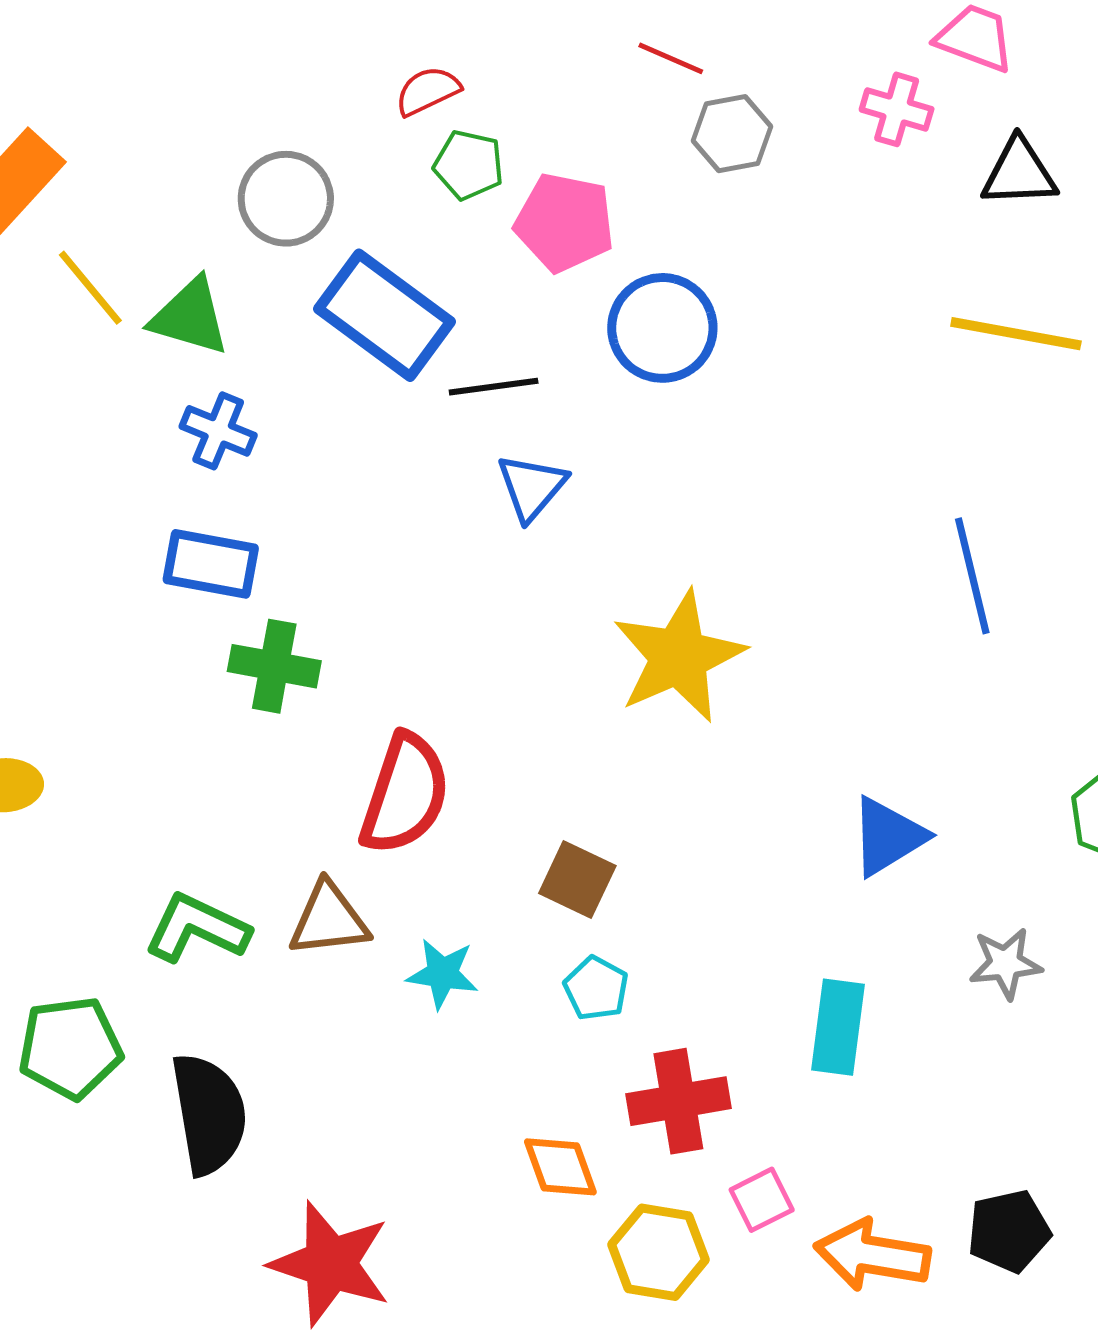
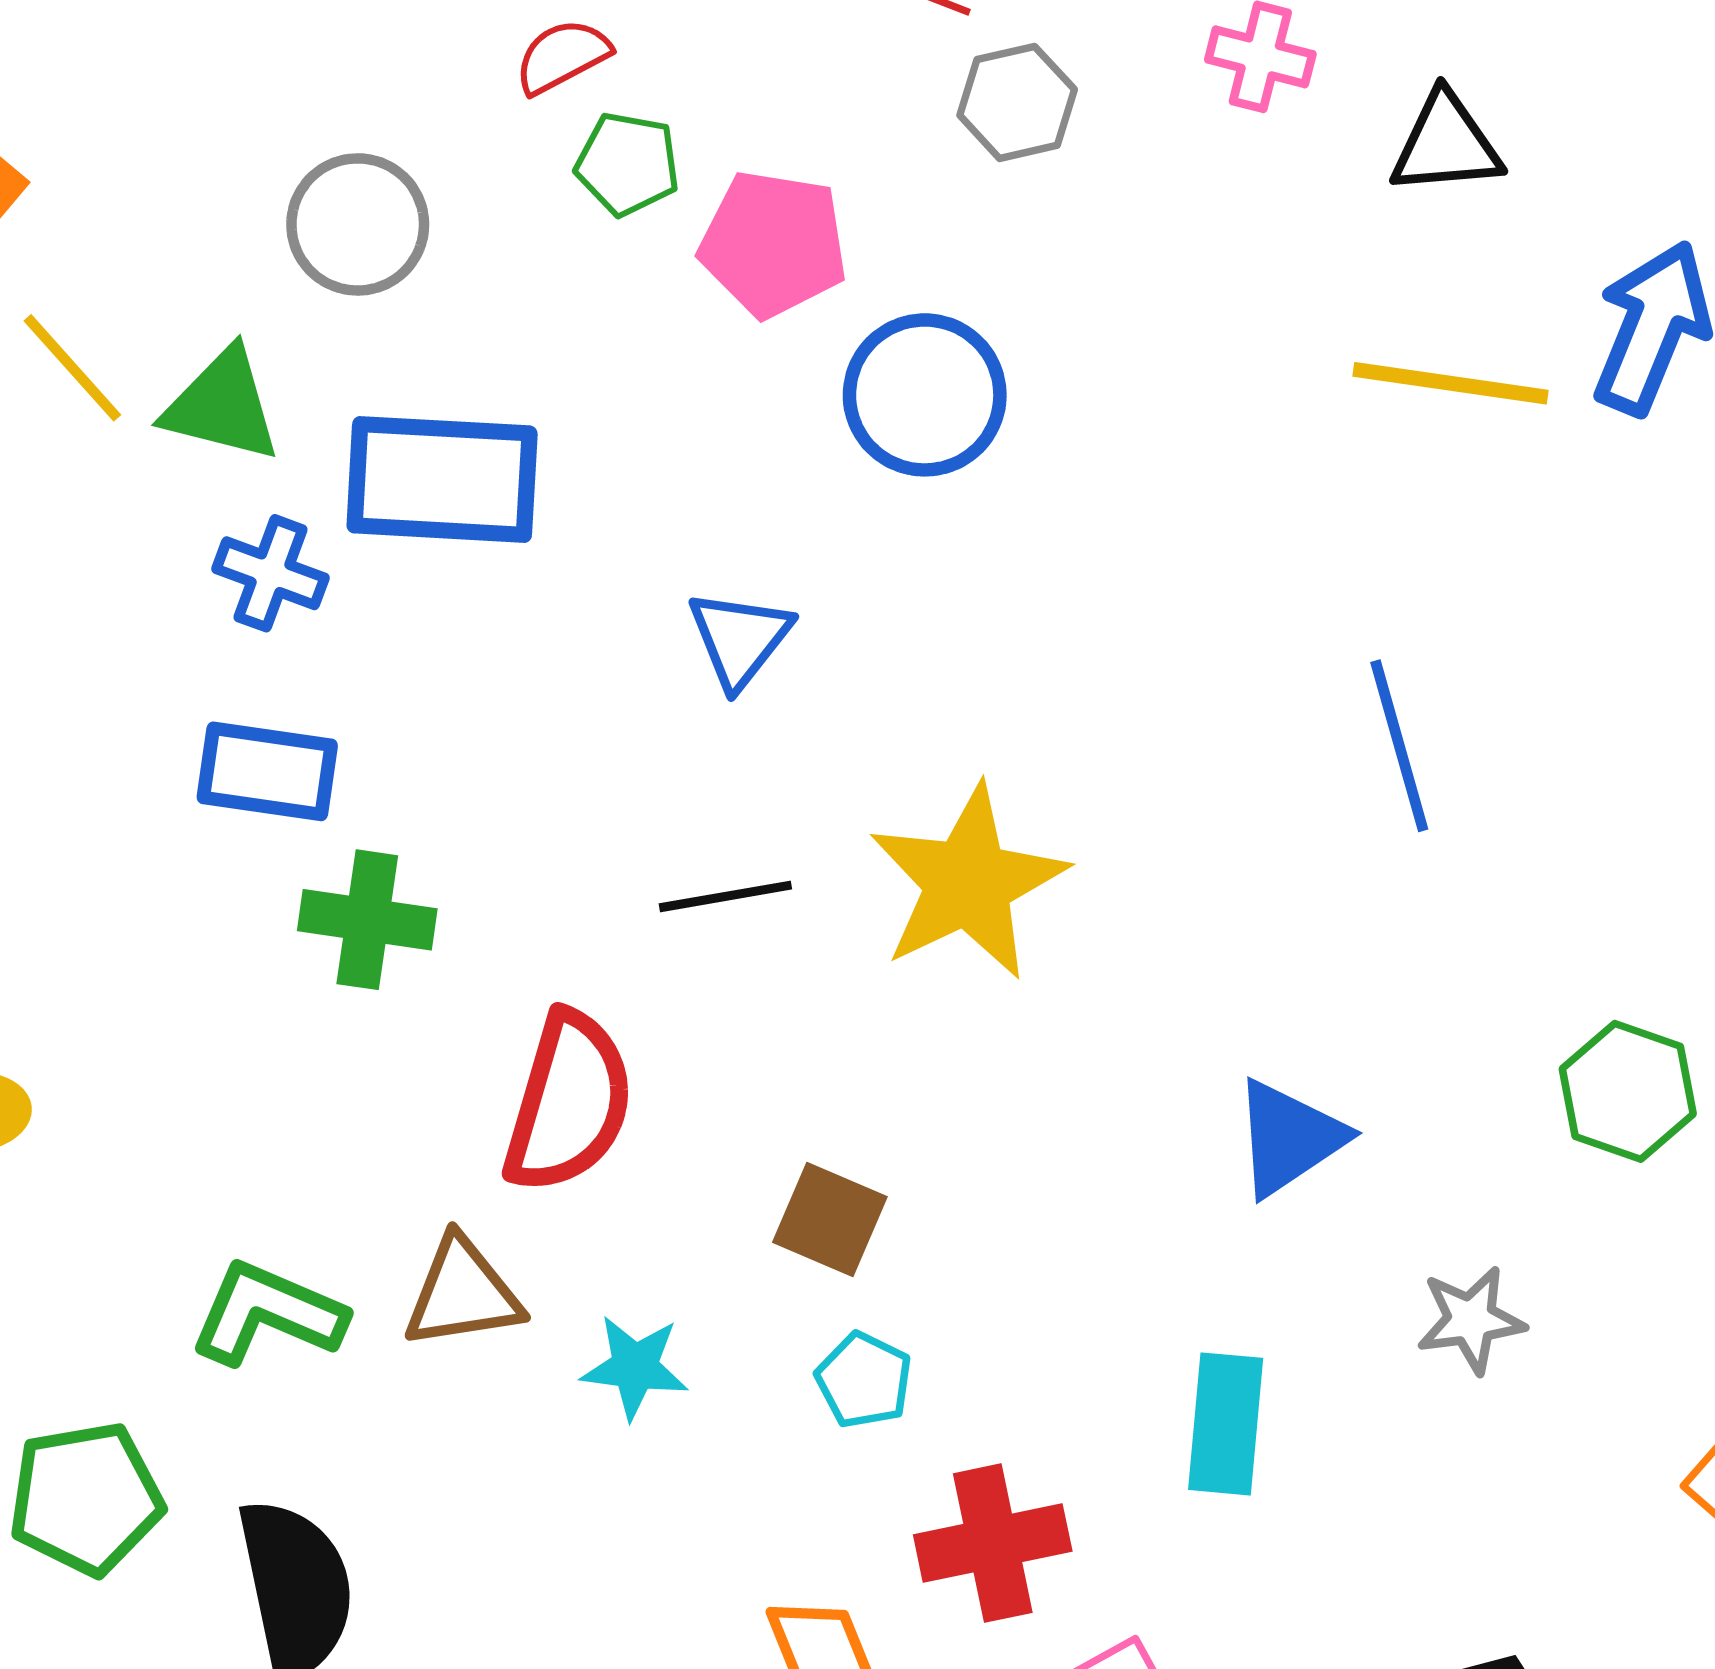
blue rectangle: (384, 315) -> (442, 479), moved, turned -31
black line: (494, 387) -> (725, 896), moved

